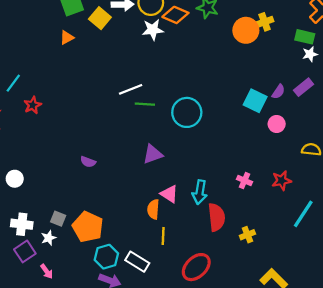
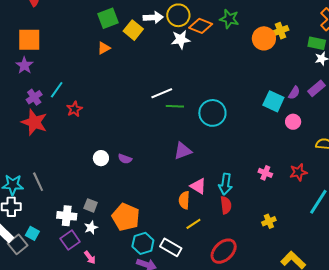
white circle: (15, 179) -> (101, 158), moved
red semicircle: (216, 217) -> (226, 205), moved, size x0.7
gray square: (58, 219) -> (91, 205), moved
yellow line: (163, 236) -> (193, 224), turned 56

